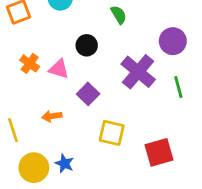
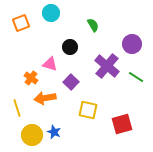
orange cross: (30, 63) -> (31, 78), moved
green line: (178, 87) -> (136, 77), turned -42
orange arrow: (52, 116) -> (45, 98), size x1.5

